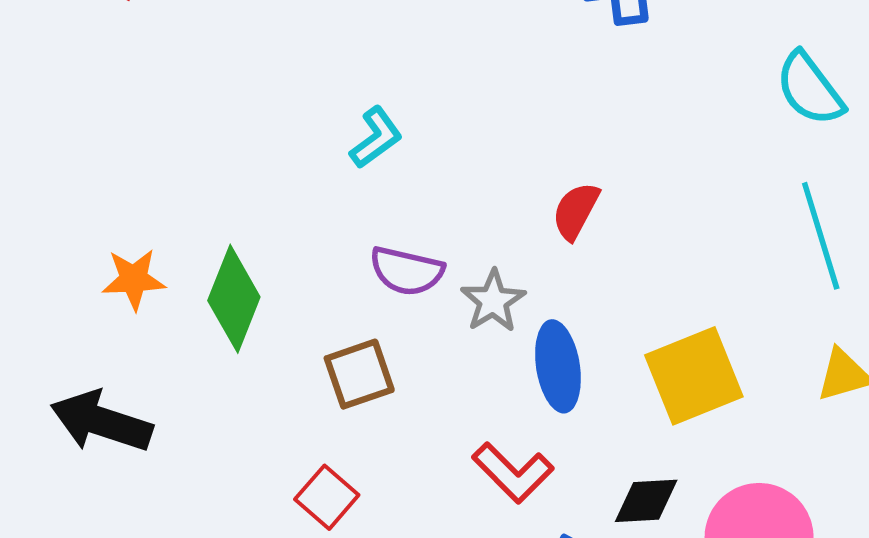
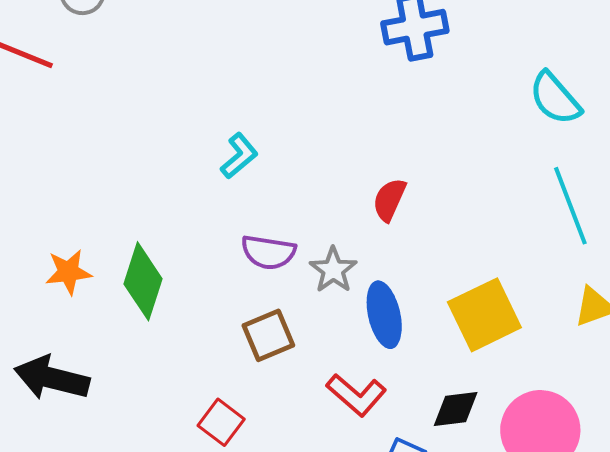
brown square: (359, 374) -> (268, 335), moved

